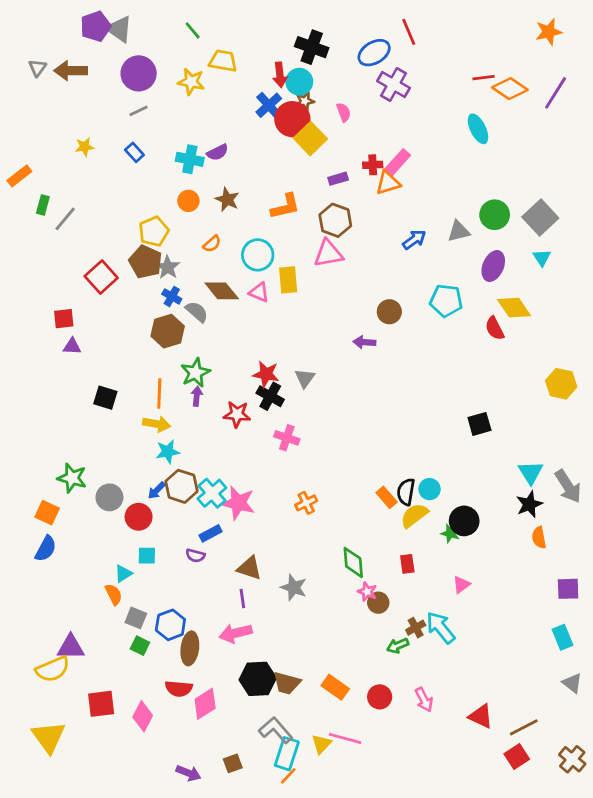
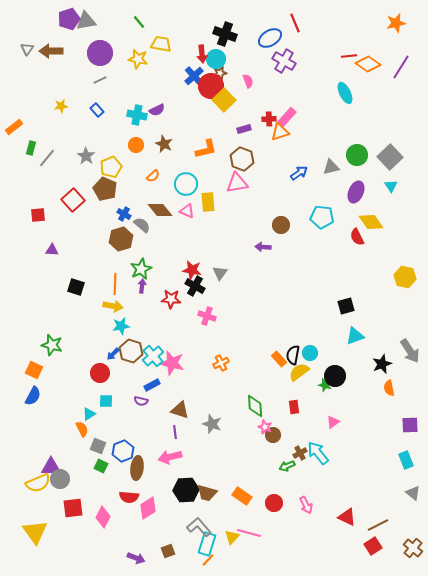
gray triangle: (119, 29) -> (86, 21), turned -45
gray star: (168, 267) -> (86, 156), moved
red square: (64, 319) -> (38, 215), moved
cyan triangle: (531, 472) -> (355, 336), moved, turned 42
gray circle: (109, 497) -> (60, 479), moved

